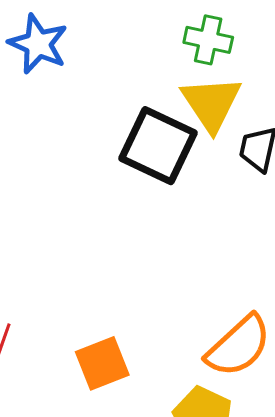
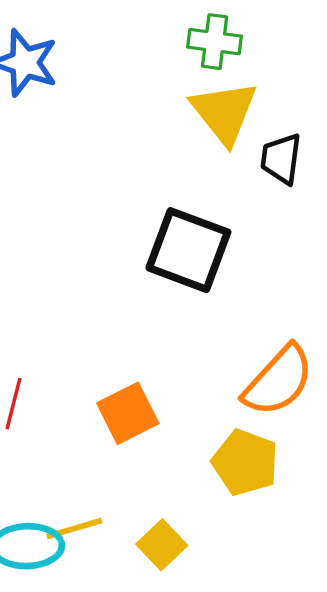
black square: (158, 146) -> (188, 250), moved

